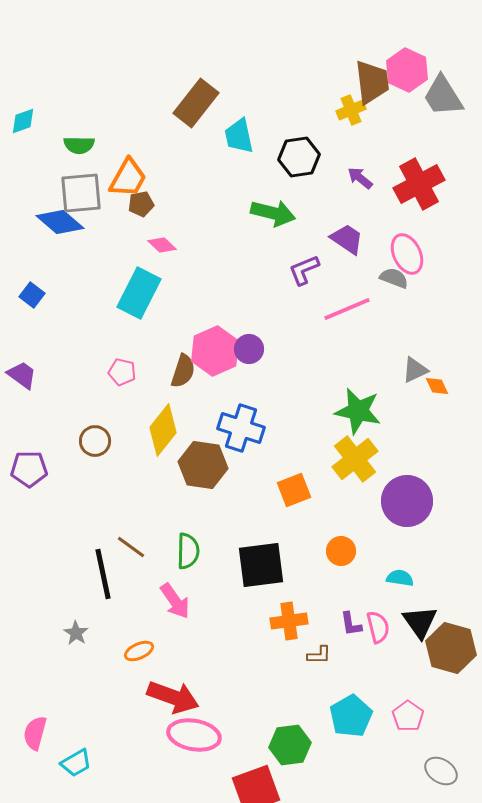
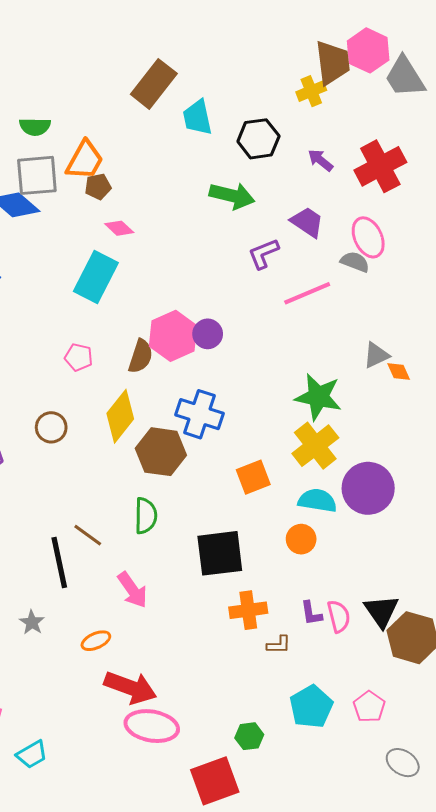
green semicircle: (188, 551) -> (146, 516), moved
cyan semicircle: (400, 578) -> (317, 500), moved, size x1.4
green hexagon: (290, 745) -> (249, 736), size x0.7

